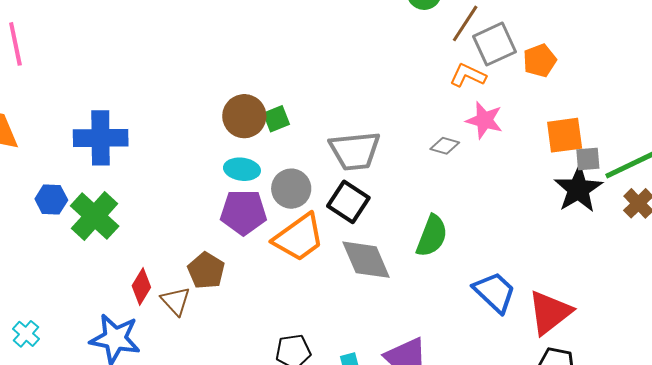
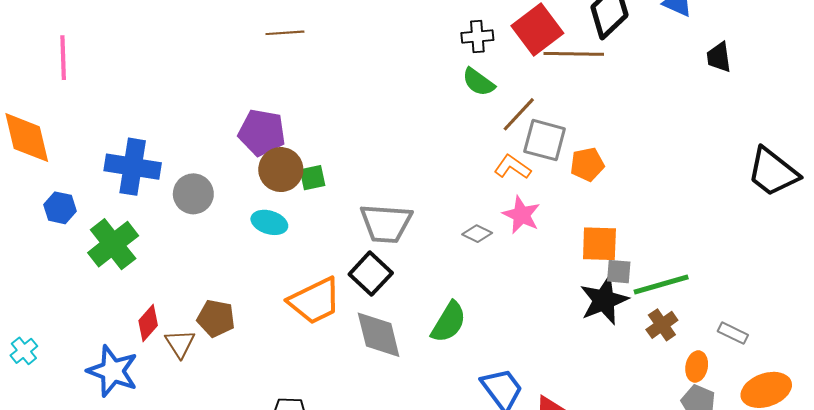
gray square: (494, 44) -> (545, 140), turned 30
gray circle: (291, 189) -> (193, 194), moved
blue hexagon: (51, 200) -> (60, 208), moved
purple pentagon: (243, 212) -> (262, 132), moved
brown pentagon: (206, 271) -> (216, 318), turned -30

